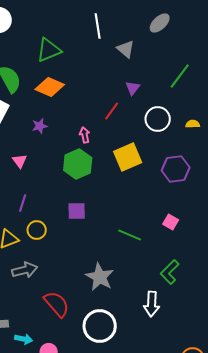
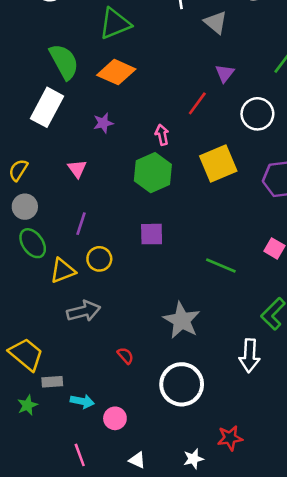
red semicircle: (57, 304) -> (125, 356), size x0.5

